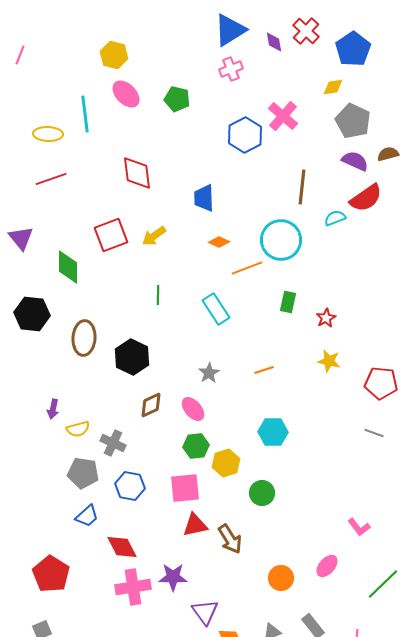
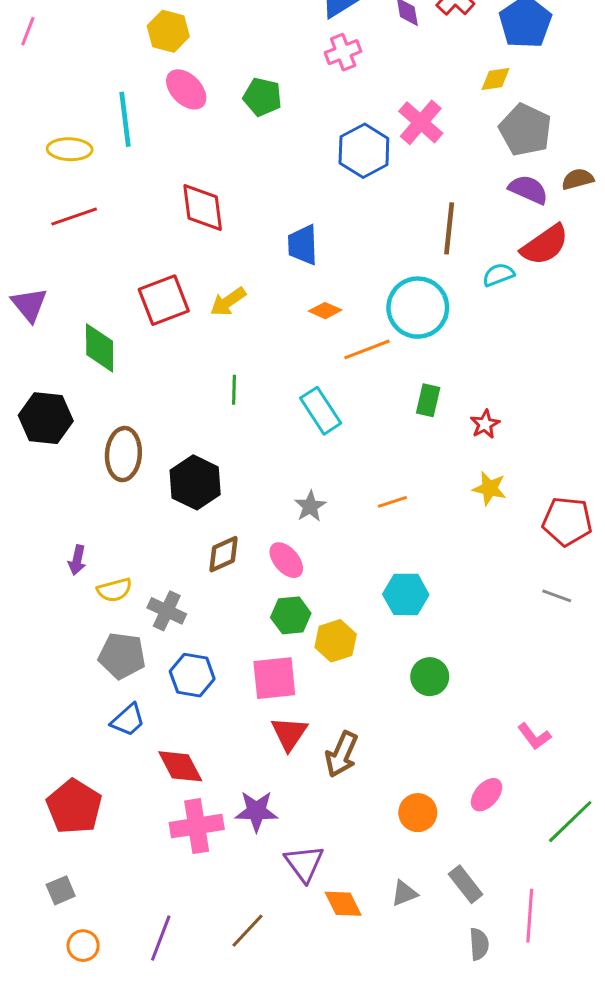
green circle: (262, 493) -> (430, 677), moved
red triangle: (195, 525) -> (289, 733), turned -44
brown arrow: (230, 539) -> (342, 754), turned 56

